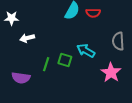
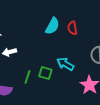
red semicircle: (93, 13) -> (72, 28), turned 80

